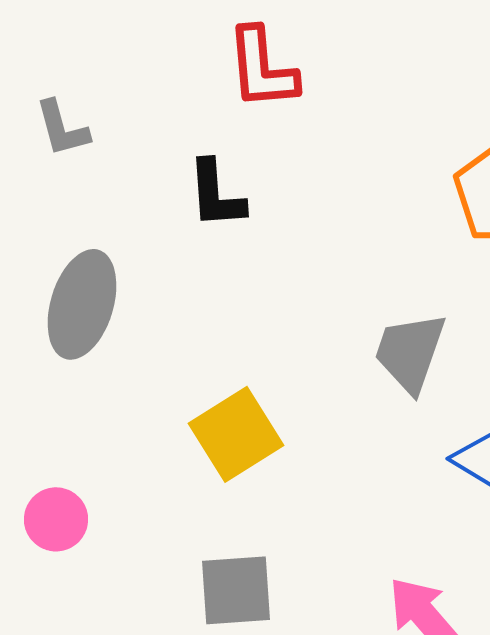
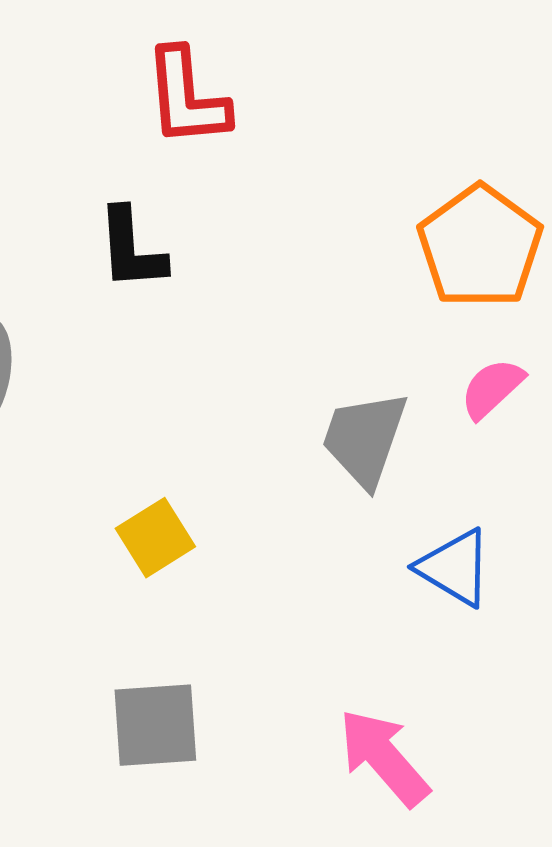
yellow square: (236, 434) -> (155, 538), size x0.7

